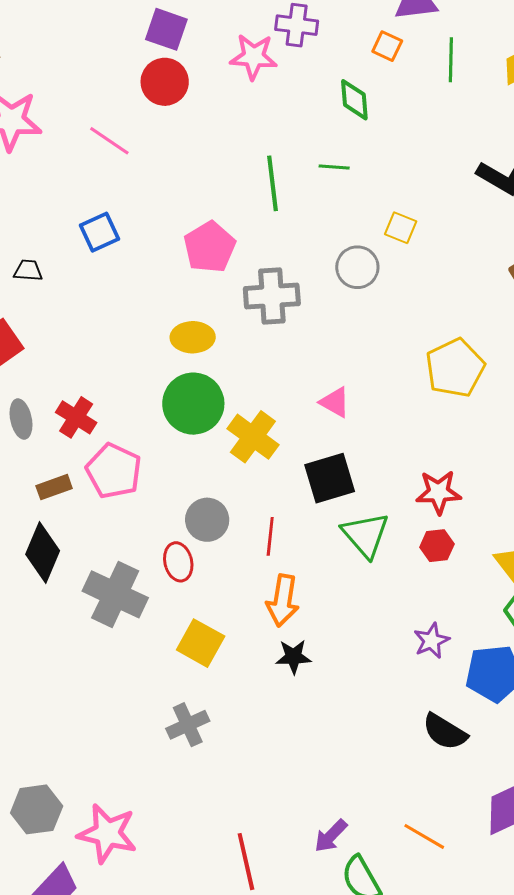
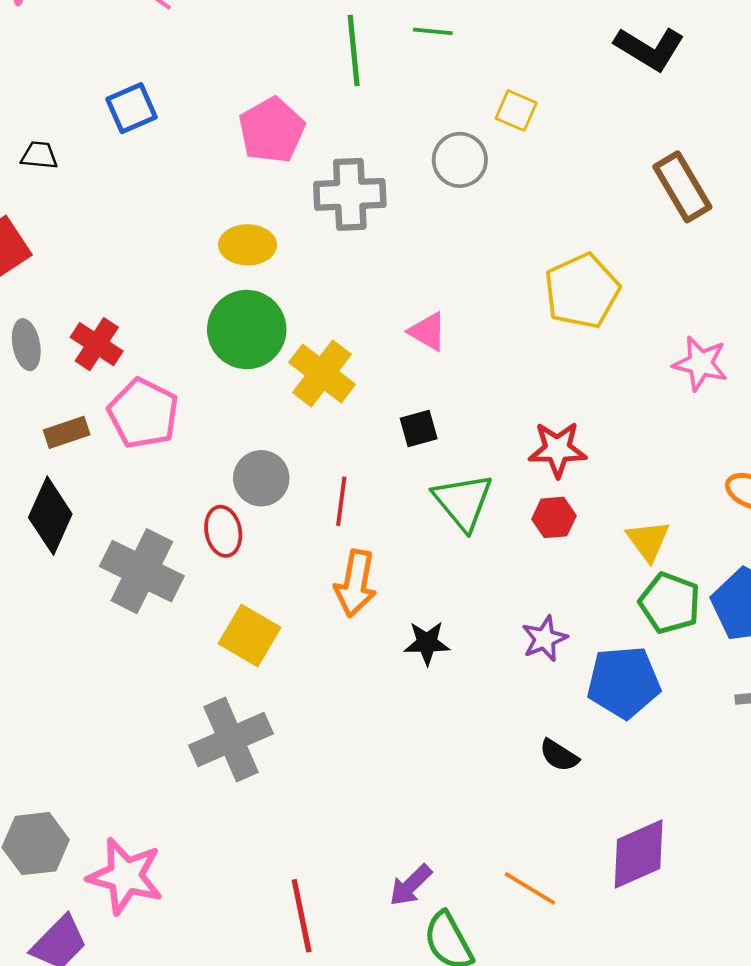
black square: (330, 478) -> (419, 428), size x0.6
black star: (293, 657) -> (427, 643), moved
gray cross: (188, 725) -> (231, 739), size x1.5
black semicircle: (445, 732) -> (559, 755), size x0.7

